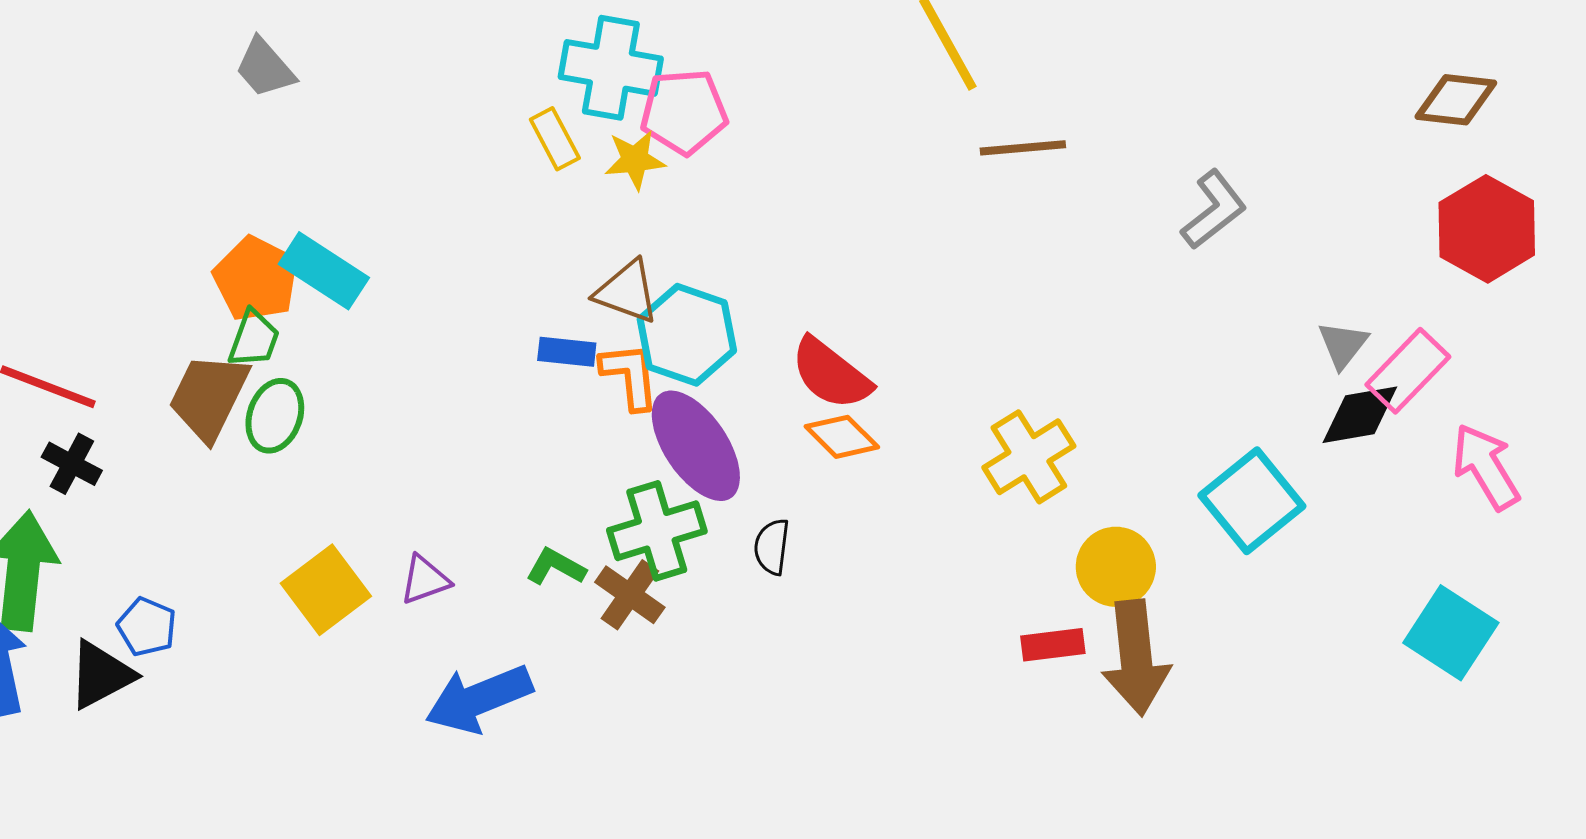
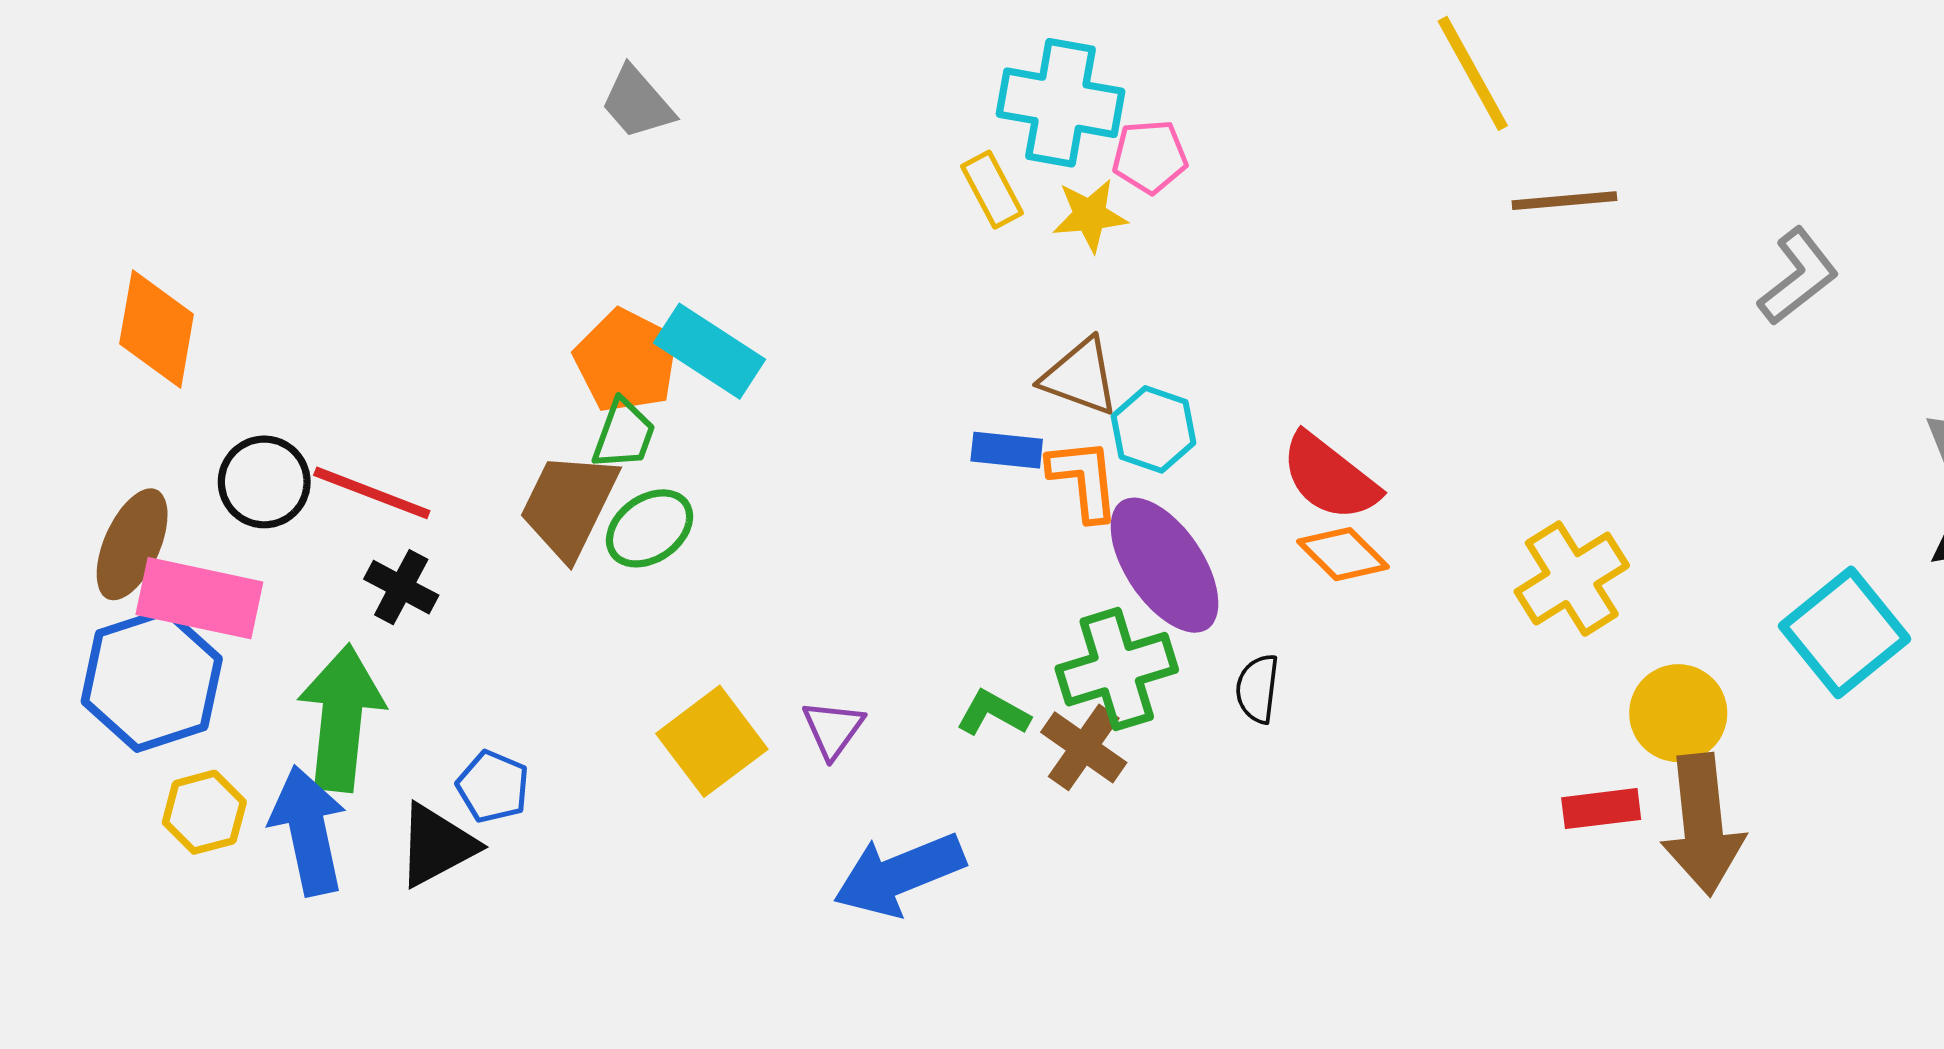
pink pentagon: (684, 112) -> (1150, 157), size x0.7
cyan hexagon: (687, 335) -> (1153, 429), size x0.7
green ellipse: (275, 416) -> (650, 528), turned 36
purple triangle: (425, 580) -> (833, 729), turned -34

